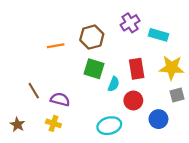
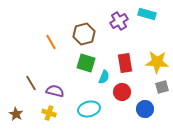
cyan rectangle: (158, 35) -> (147, 14), moved
orange line: (56, 46) -> (51, 42), turned 70
cyan ellipse: (109, 126) -> (89, 109), moved

